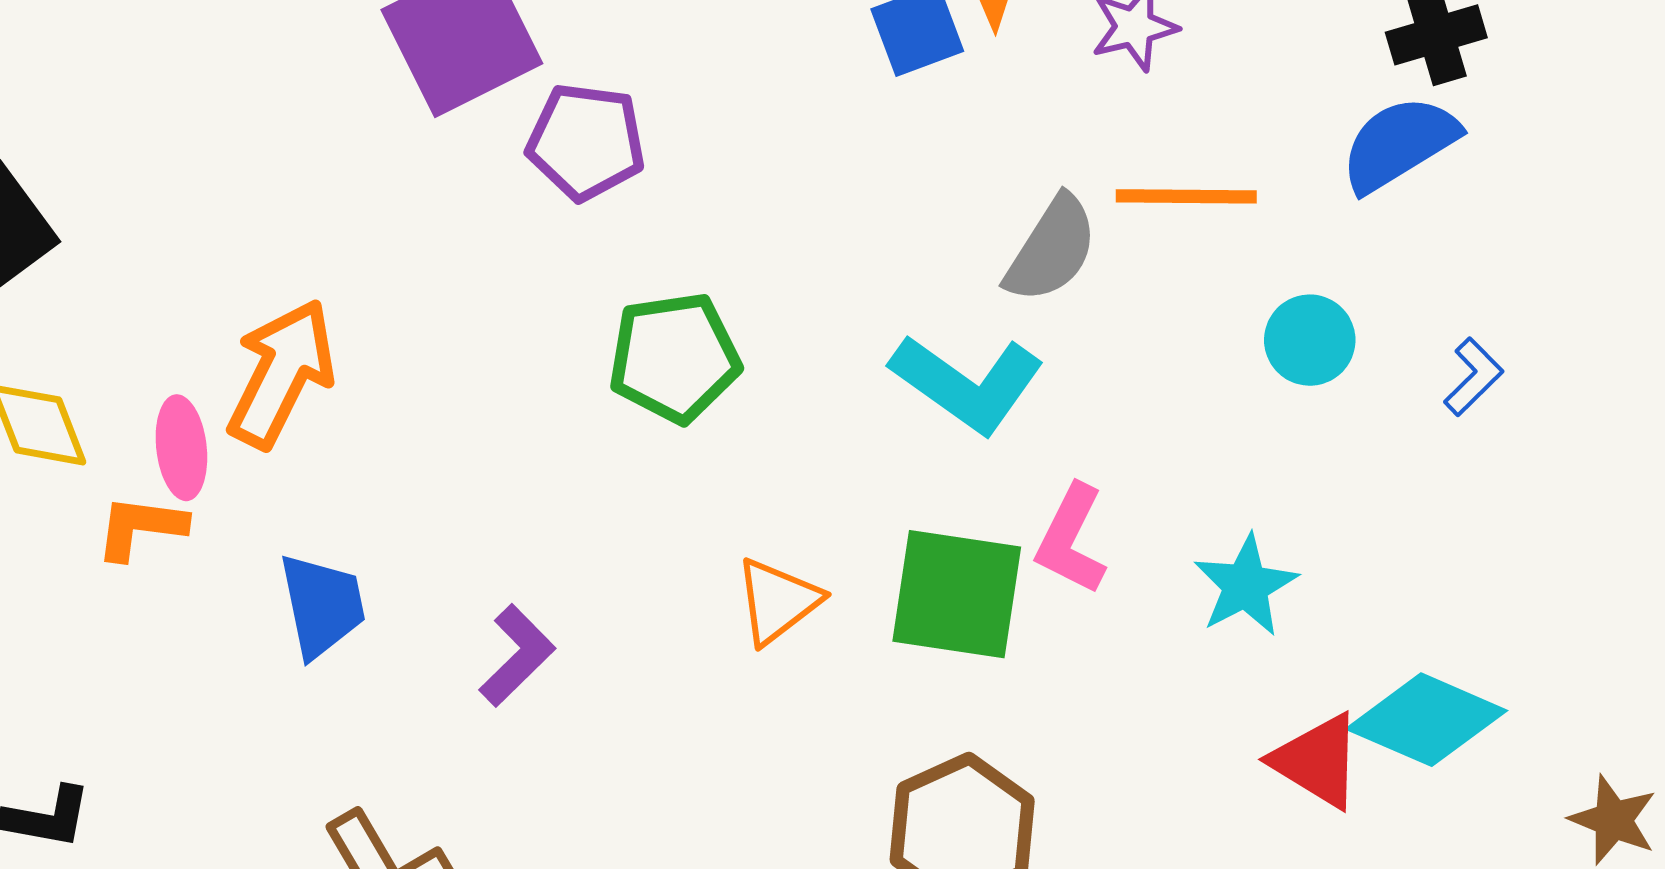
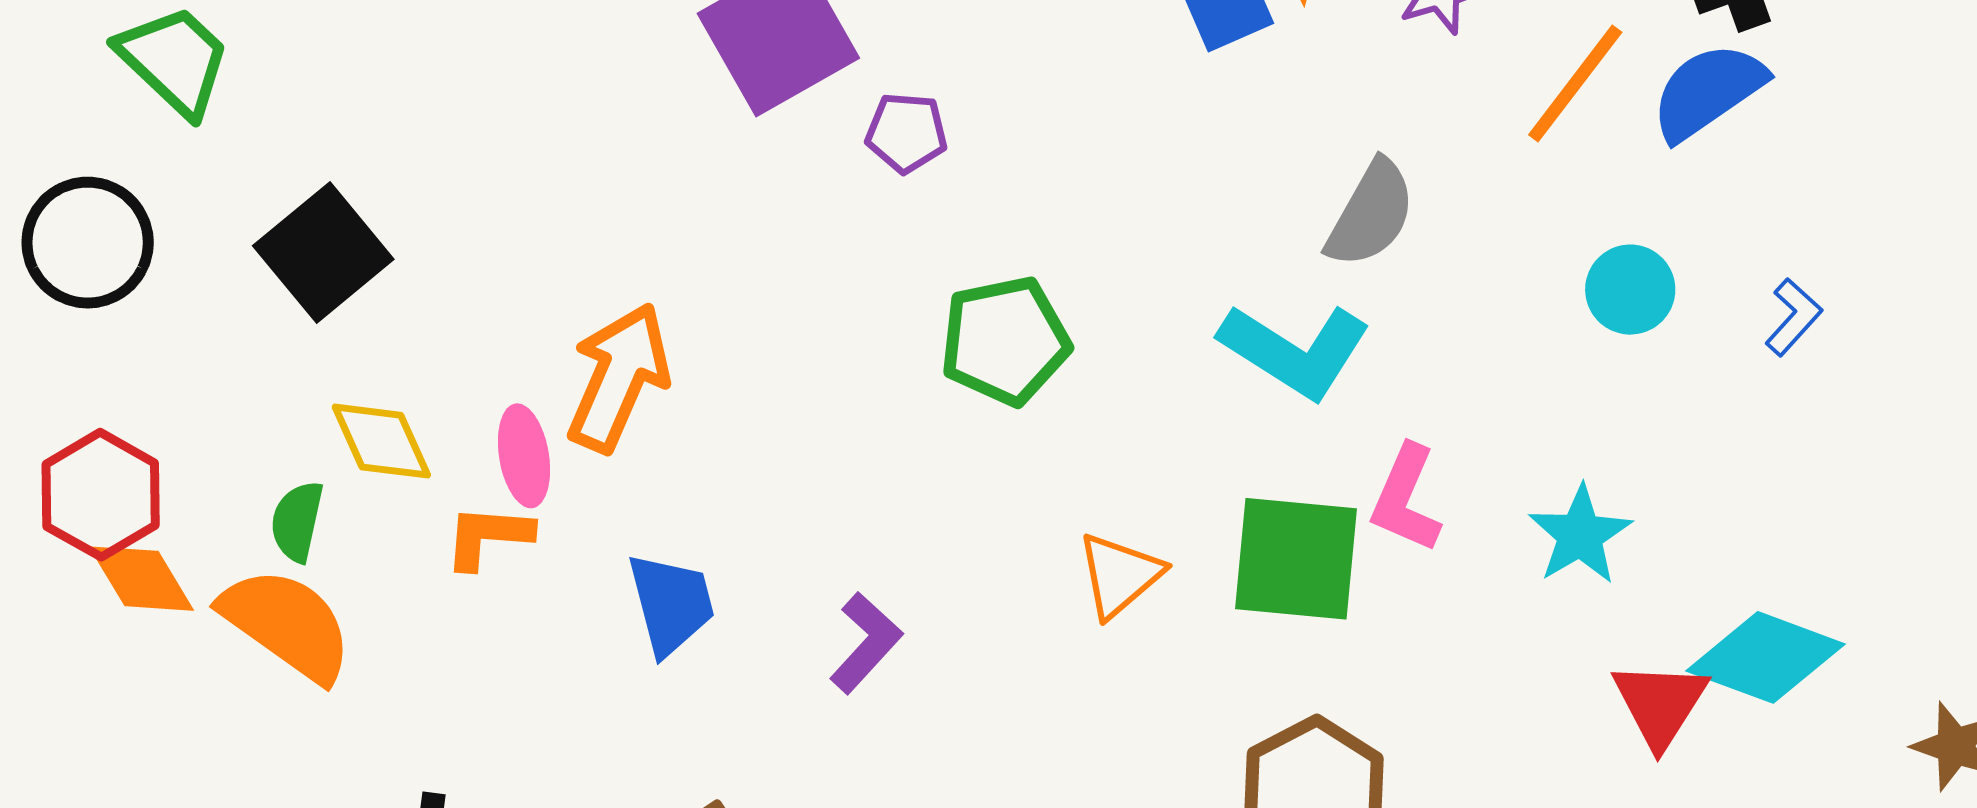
purple pentagon: (586, 142) -> (906, 133), size x0.7
orange line: (1186, 196) -> (1575, 84), moved, turned -50
red triangle: (1317, 761) -> (1660, 704), turned 34

